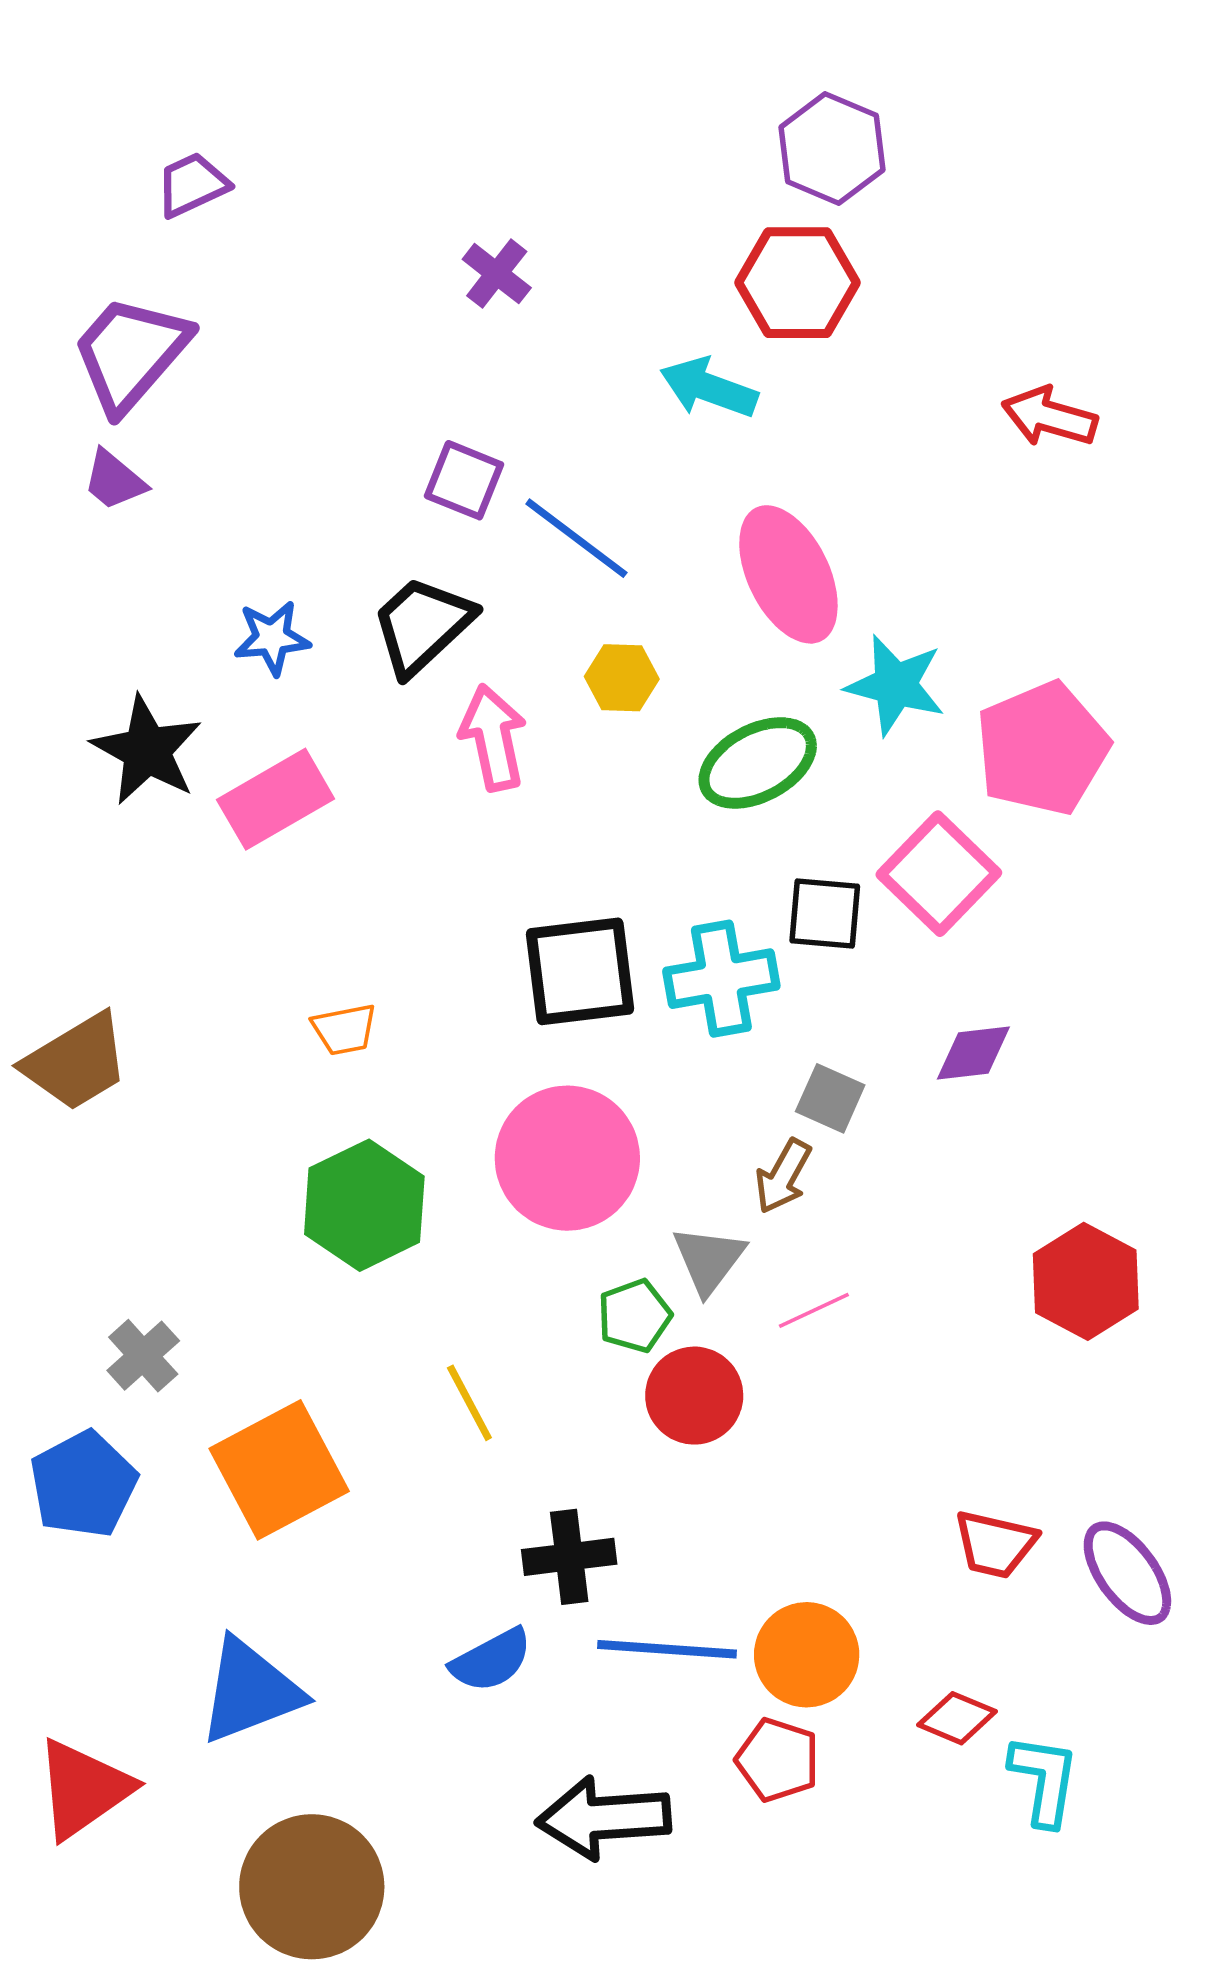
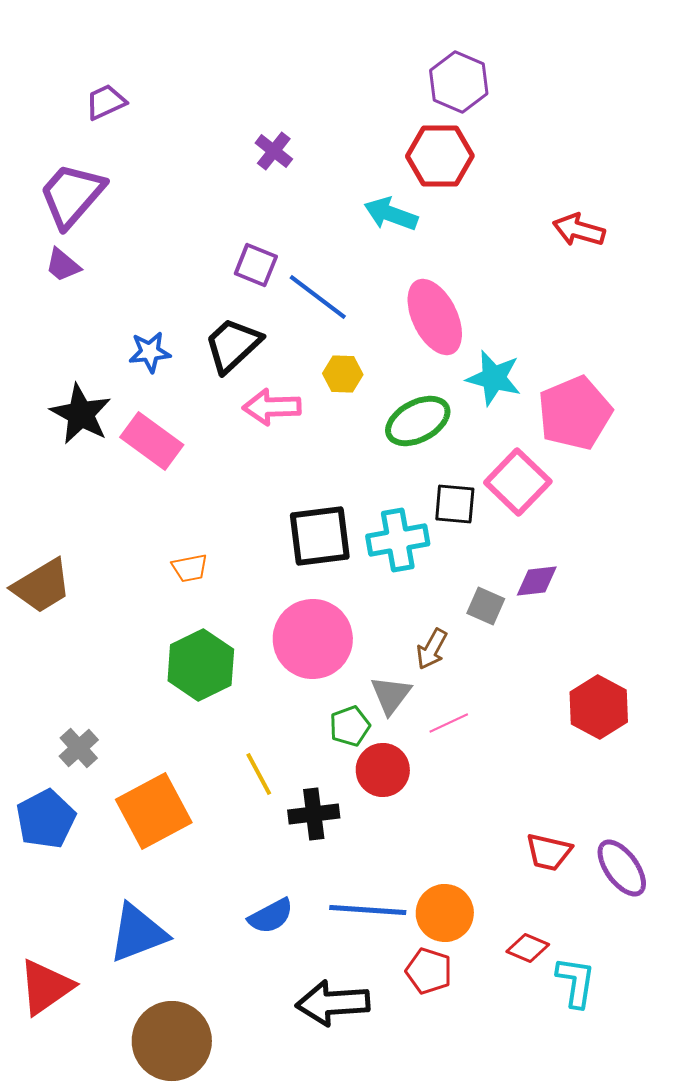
pink arrow: (493, 738) -> (272, 407), turned -80
pink rectangle: (276, 799) -> (152, 441), turned 66
gray square: (830, 1098) -> (486, 606), moved
black cross: (569, 1557) -> (314, 814), moved

